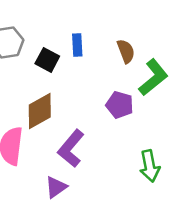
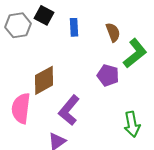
black square: (47, 60) -> (44, 15), moved

